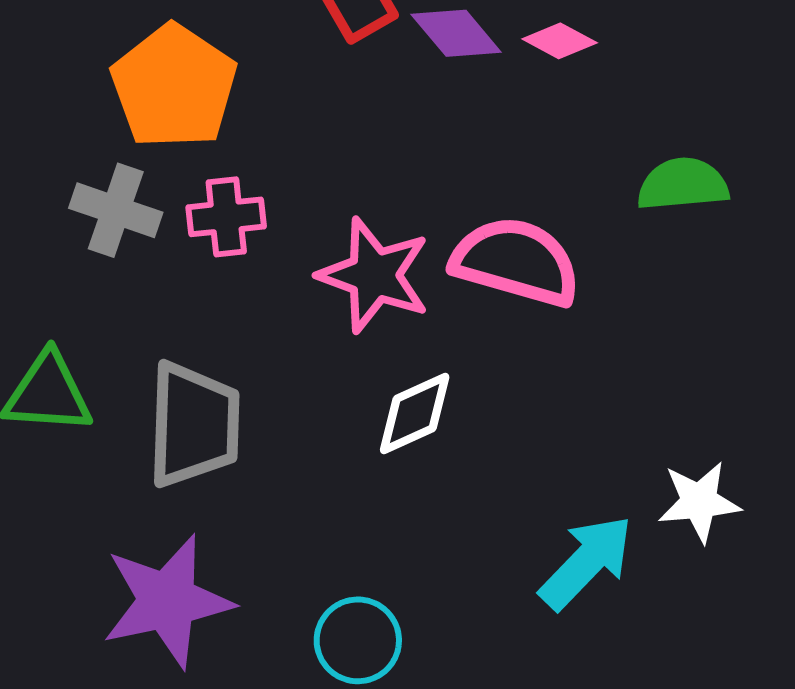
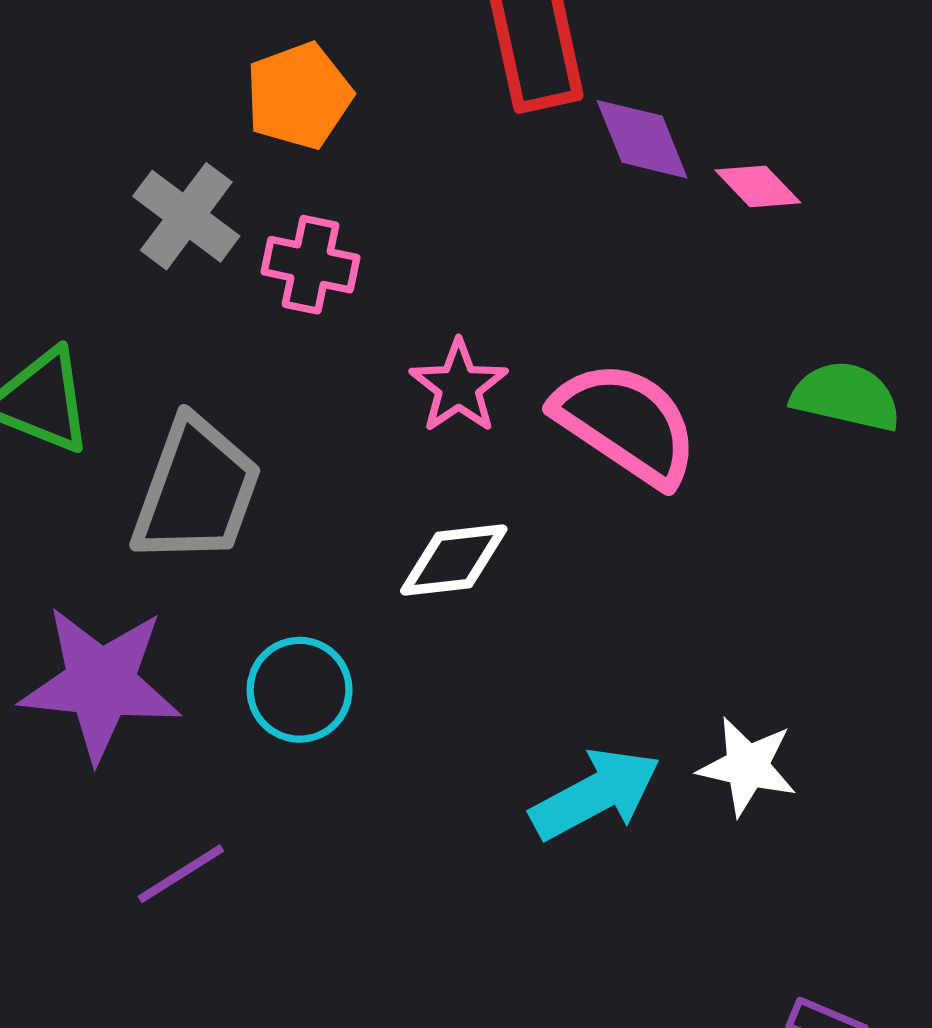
orange pentagon: (174, 87) -> (299, 96), size x0.7
pink star: (374, 275) -> (459, 386), size x0.7
cyan circle: (358, 640) -> (300, 690), moved

